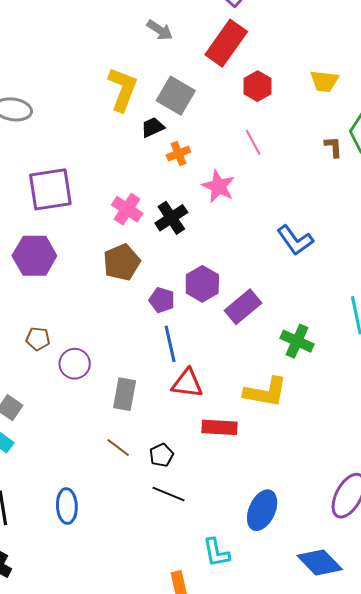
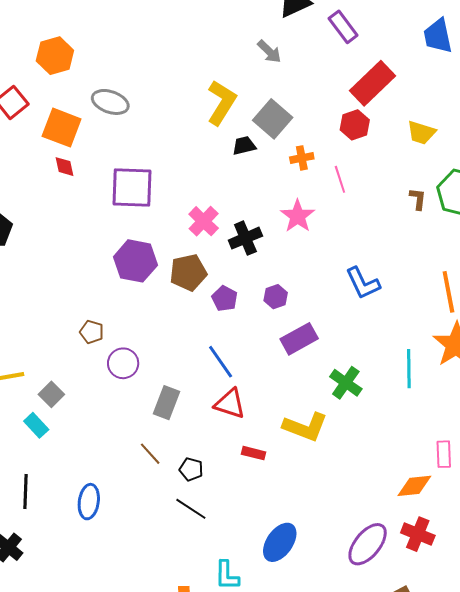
red rectangle: (226, 43) -> (373, 83), moved
orange cross: (178, 154) -> (302, 158), moved
purple hexagon: (34, 256) -> (135, 261), moved
purple hexagon: (202, 284) -> (276, 297), moved, size x0.7
purple pentagon: (162, 300) -> (225, 299), moved
blue line: (170, 344) -> (221, 362), turned -33
red rectangle: (220, 427) -> (254, 453), size x0.7
black pentagon: (161, 455) -> (191, 469), turned 30

